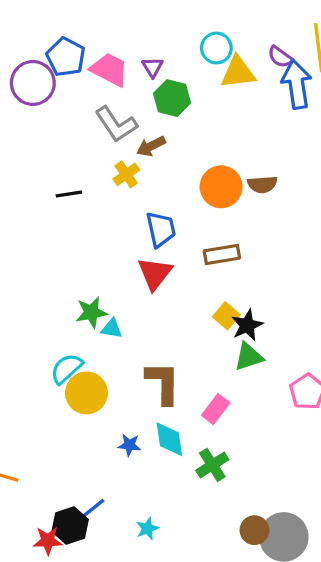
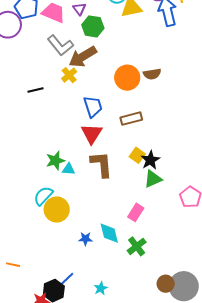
brown arrow: (151, 146) -> (83, 57), size x1.6
brown L-shape: (163, 383) -> (101, 164), moved

